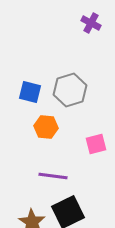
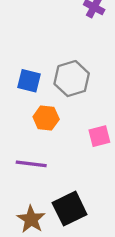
purple line: (53, 176) -> (31, 164), moved

